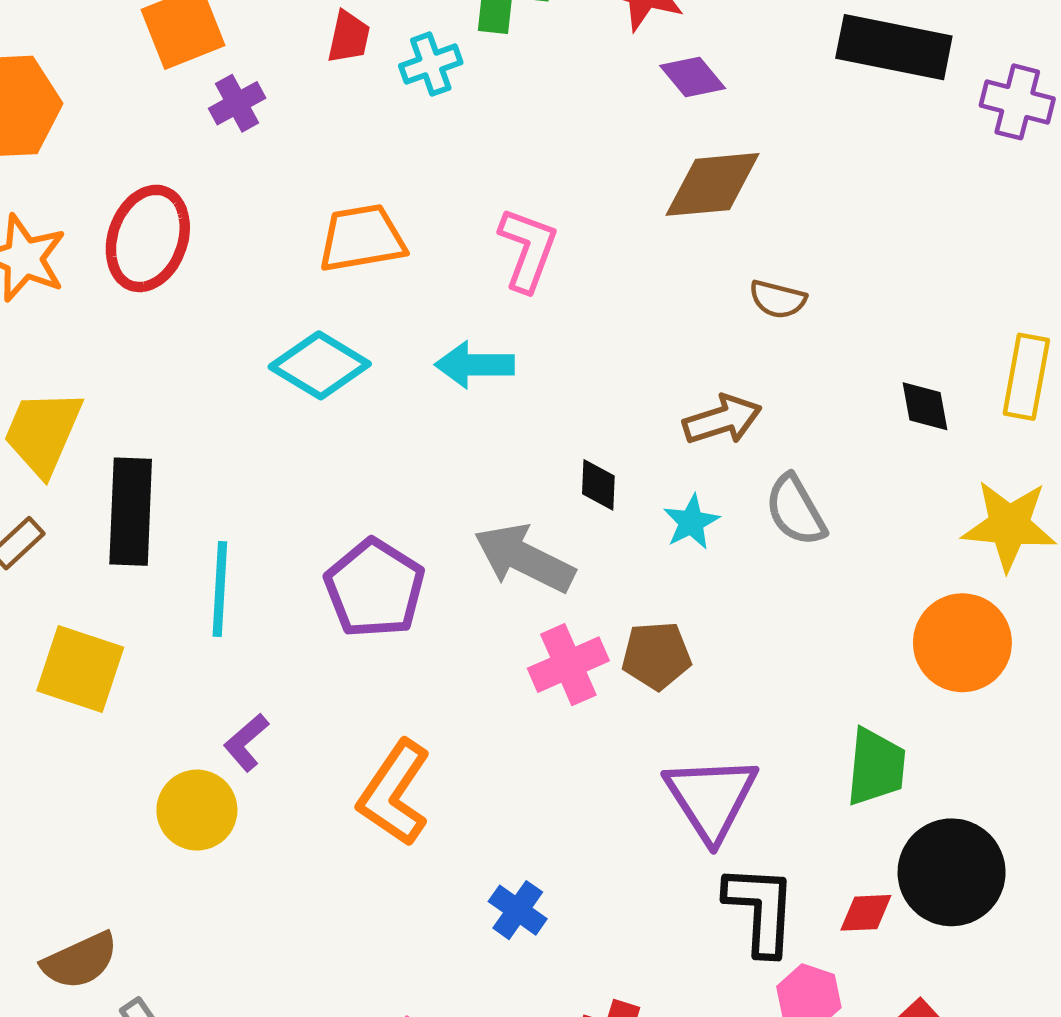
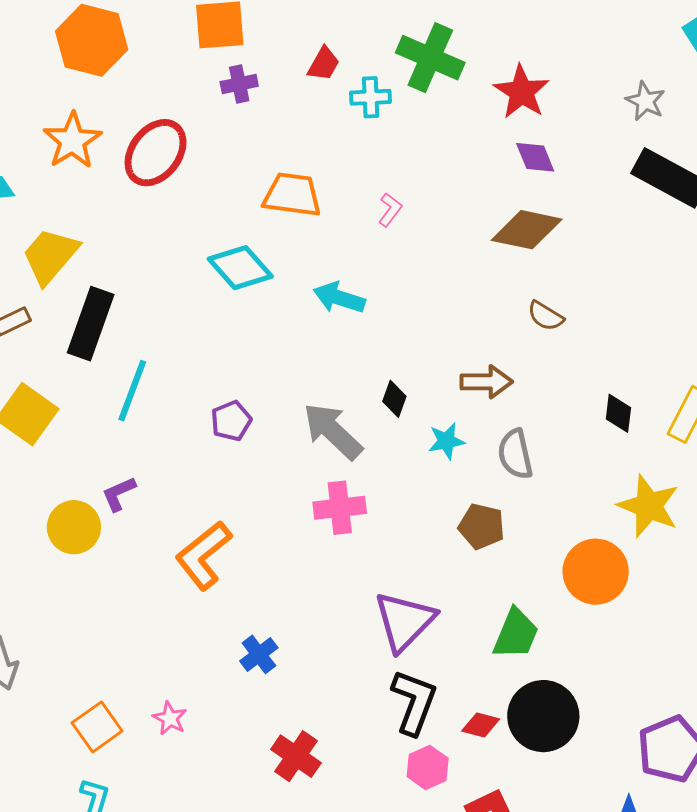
pink L-shape: (528, 249) -> (390, 210), moved, size x0.6
purple pentagon: (375, 588) -> (231, 421), size x0.6
brown pentagon: (656, 656) -> (482, 526), moved

